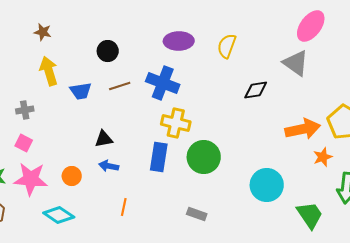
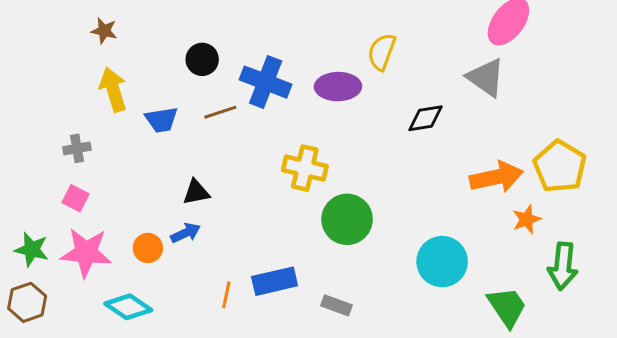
purple ellipse: (179, 41) -> (338, 87), moved
blue cross: (163, 83) -> (266, 82), moved
blue rectangle: (159, 157) -> (275, 281), moved, turned 68
blue arrow: (109, 166) -> (186, 233), moved, turned 144

